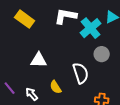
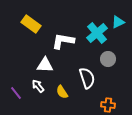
white L-shape: (66, 16) -> (63, 41), moved
white arrow: (32, 94) -> (38, 86), moved

